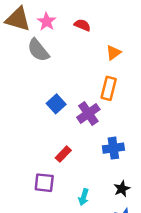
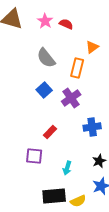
pink star: (47, 22) -> (45, 21), moved
gray semicircle: (38, 50) -> (46, 58), moved
orange rectangle: (109, 88) -> (77, 68), moved

